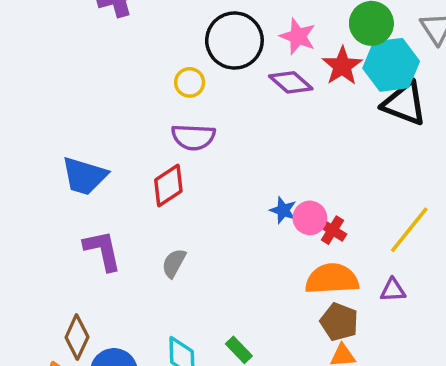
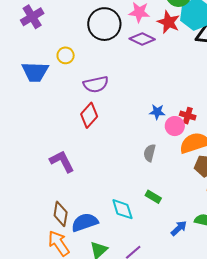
yellow circle: (190, 82) -> (66, 55), moved
blue trapezoid: (84, 176) -> (35, 72), moved
pink circle: (310, 218) -> (175, 126), moved
gray semicircle: (174, 263) -> (150, 153), moved

